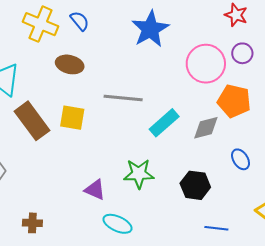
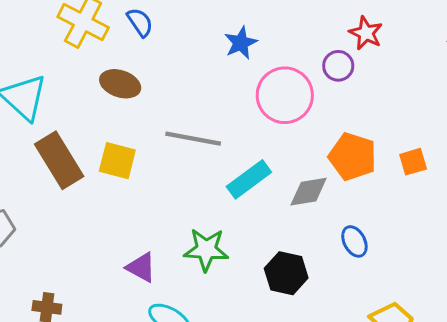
blue star: (150, 29) -> (241, 43), size x0.6
purple circle: (242, 53) -> (338, 66), moved
pink circle: (206, 64) -> (285, 95), moved

